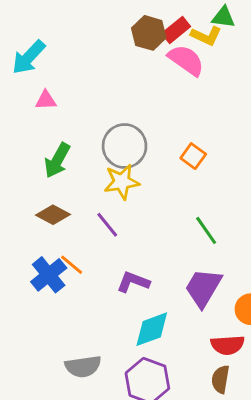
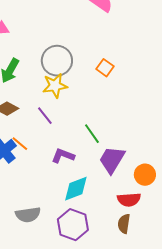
green line: (206, 230) -> (92, 134), moved

